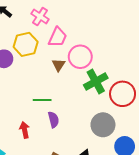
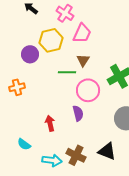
pink circle: (80, 57) -> (88, 90), moved
green line: (42, 100) -> (67, 72), moved

